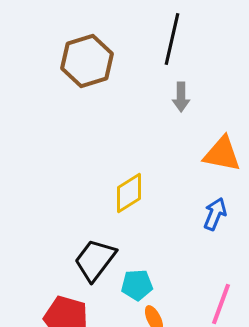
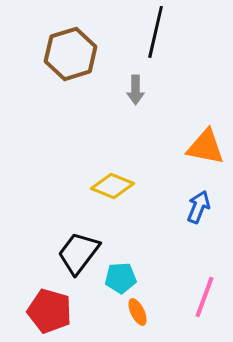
gray arrow: (181, 97) -> (136, 90), moved
yellow diamond: (129, 193) -> (113, 186), turned 54

